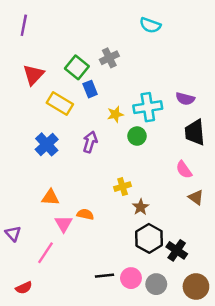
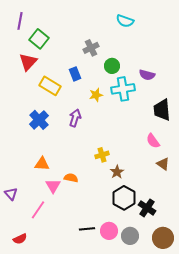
green square: (77, 67) -> (39, 39), moved
purple semicircle: (185, 99) -> (147, 75), moved
green circle: (137, 136) -> (112, 66), moved

